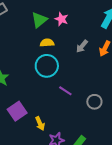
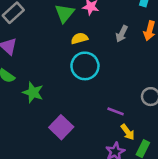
purple line: (65, 91) -> (116, 111), moved
yellow arrow: (40, 123) -> (128, 132), moved

